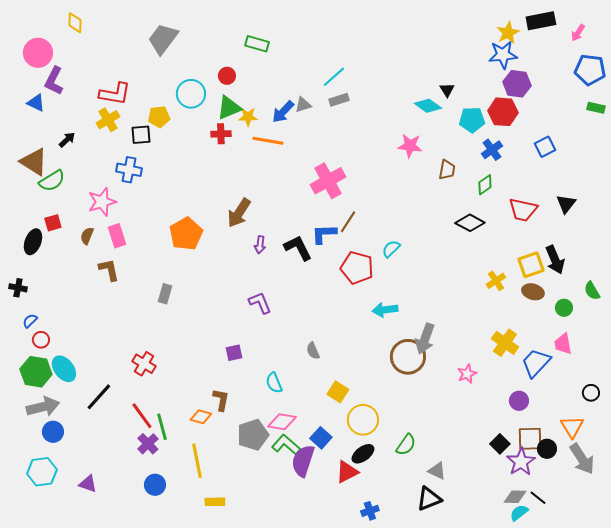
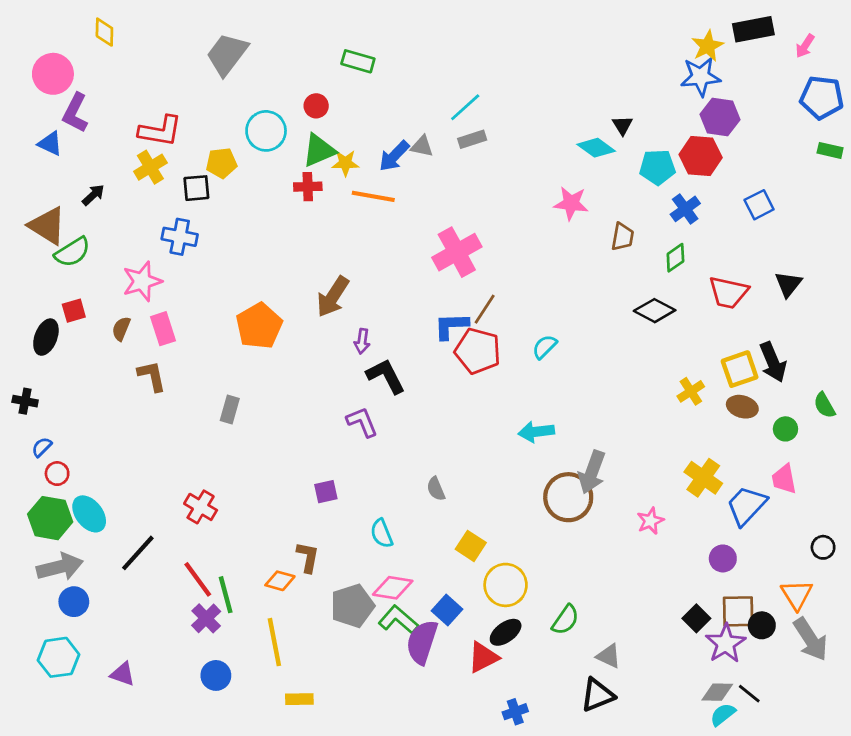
gray triangle: (303, 105) -> (422, 146), turned 30
black L-shape: (298, 248) -> (386, 376), moved
red pentagon: (357, 268) -> (478, 351), moved

